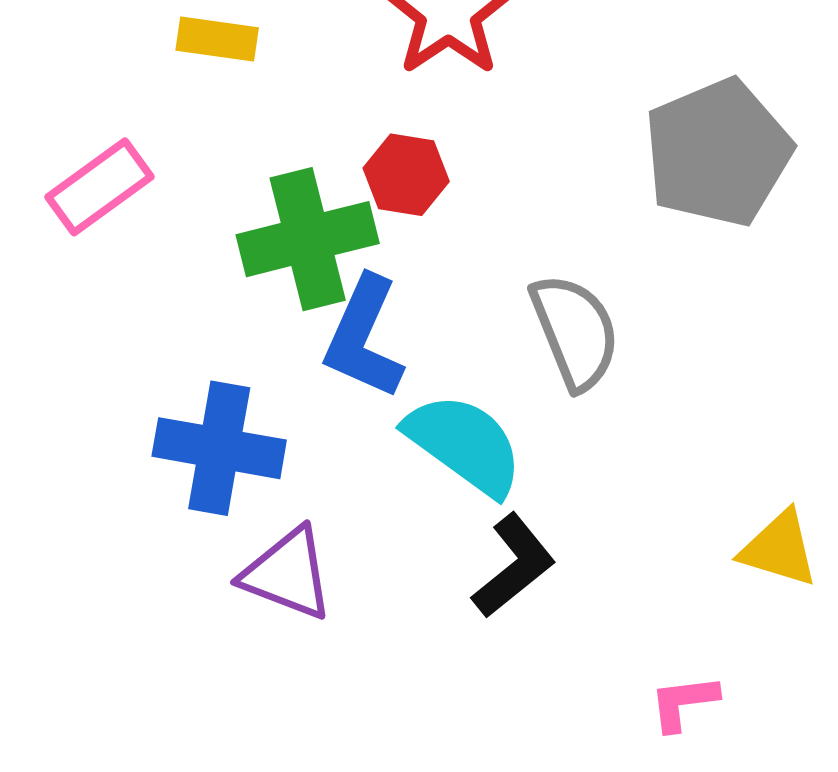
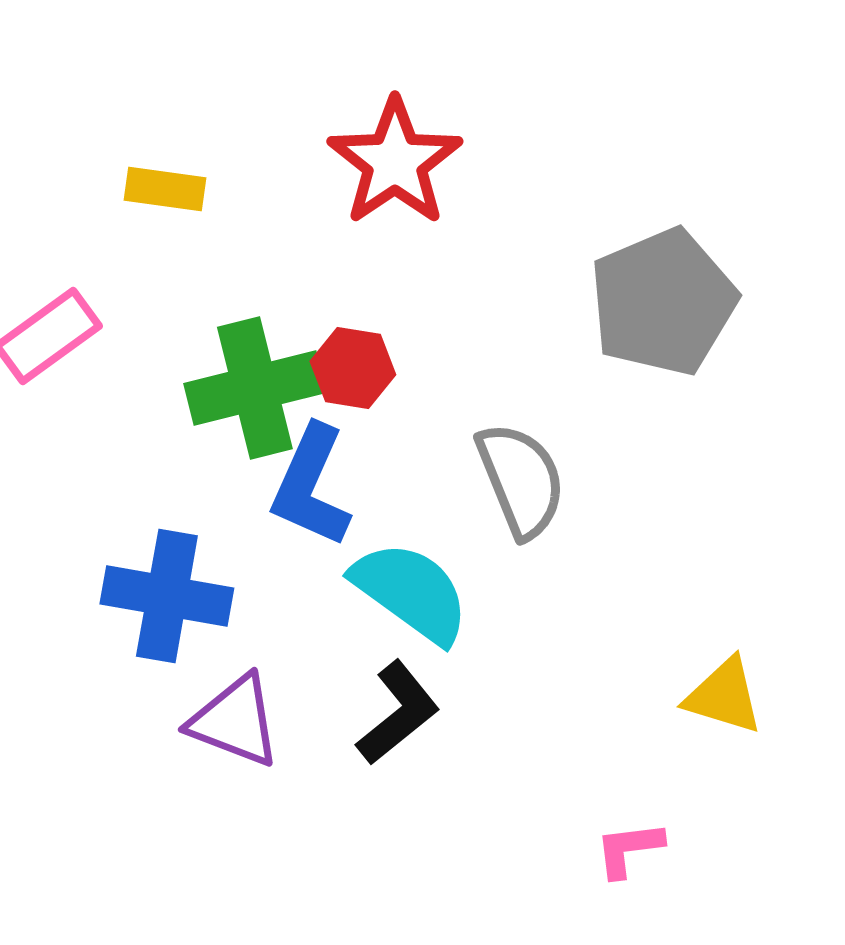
red hexagon: (406, 175) -> (353, 368), moved
black L-shape: (514, 566) -> (398, 713), moved

